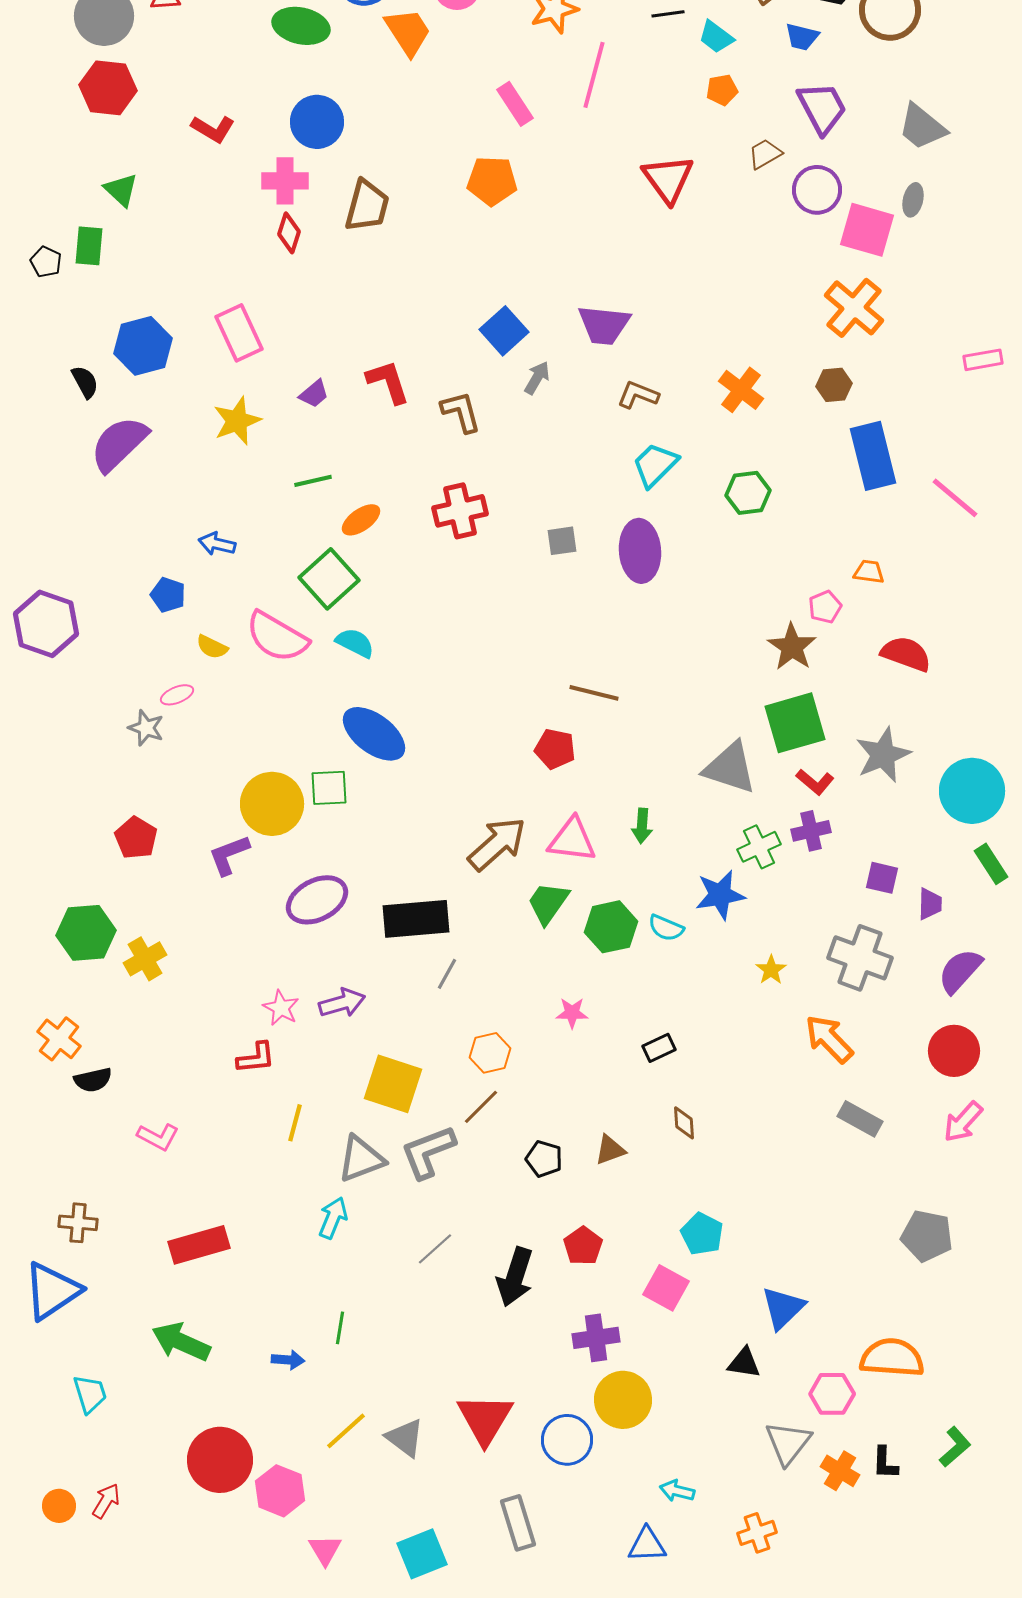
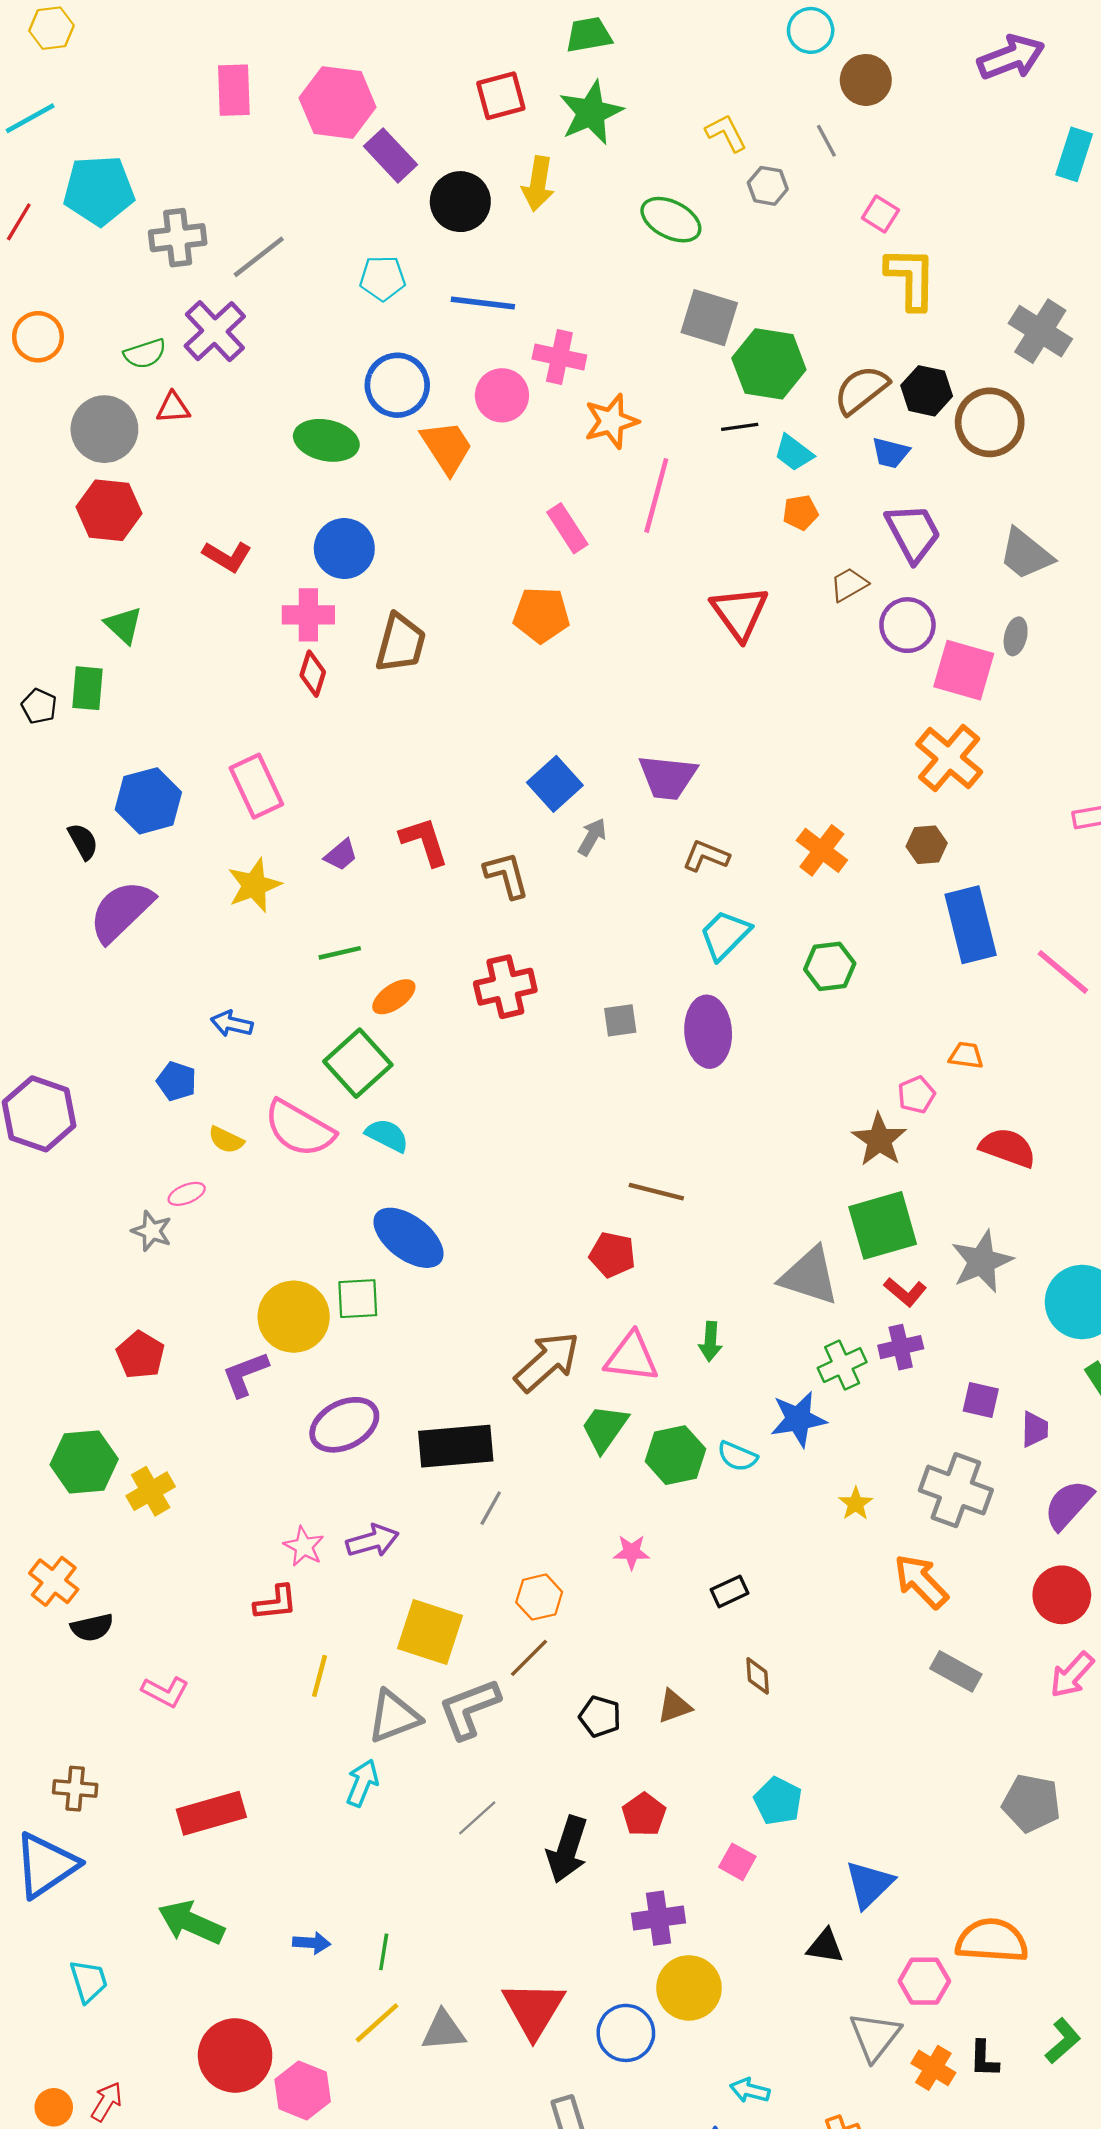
pink square: (666, 1288) -> (737, 1862), size x0.7
green line: (340, 1328) -> (384, 1952), moved
gray triangle: (405, 1438) -> (443, 2031), turned -42

